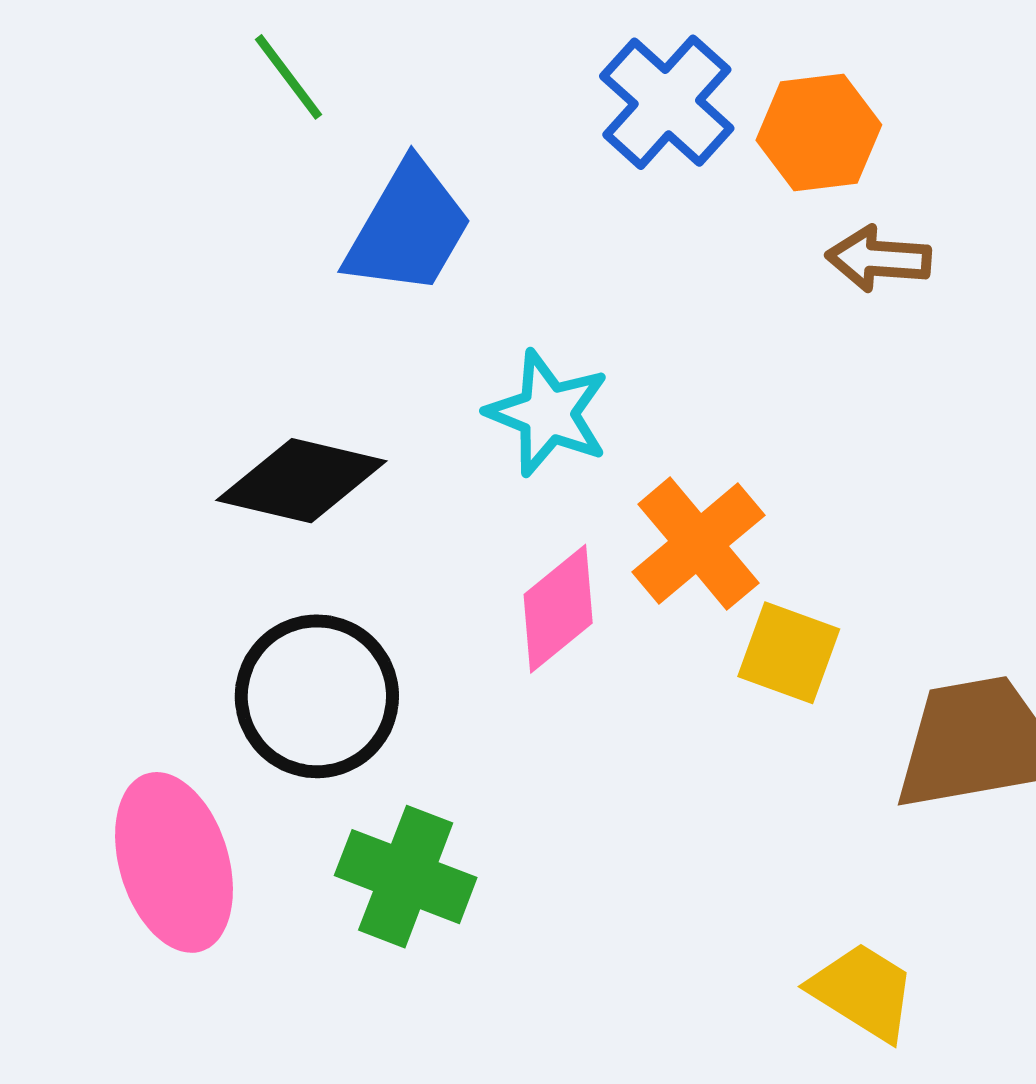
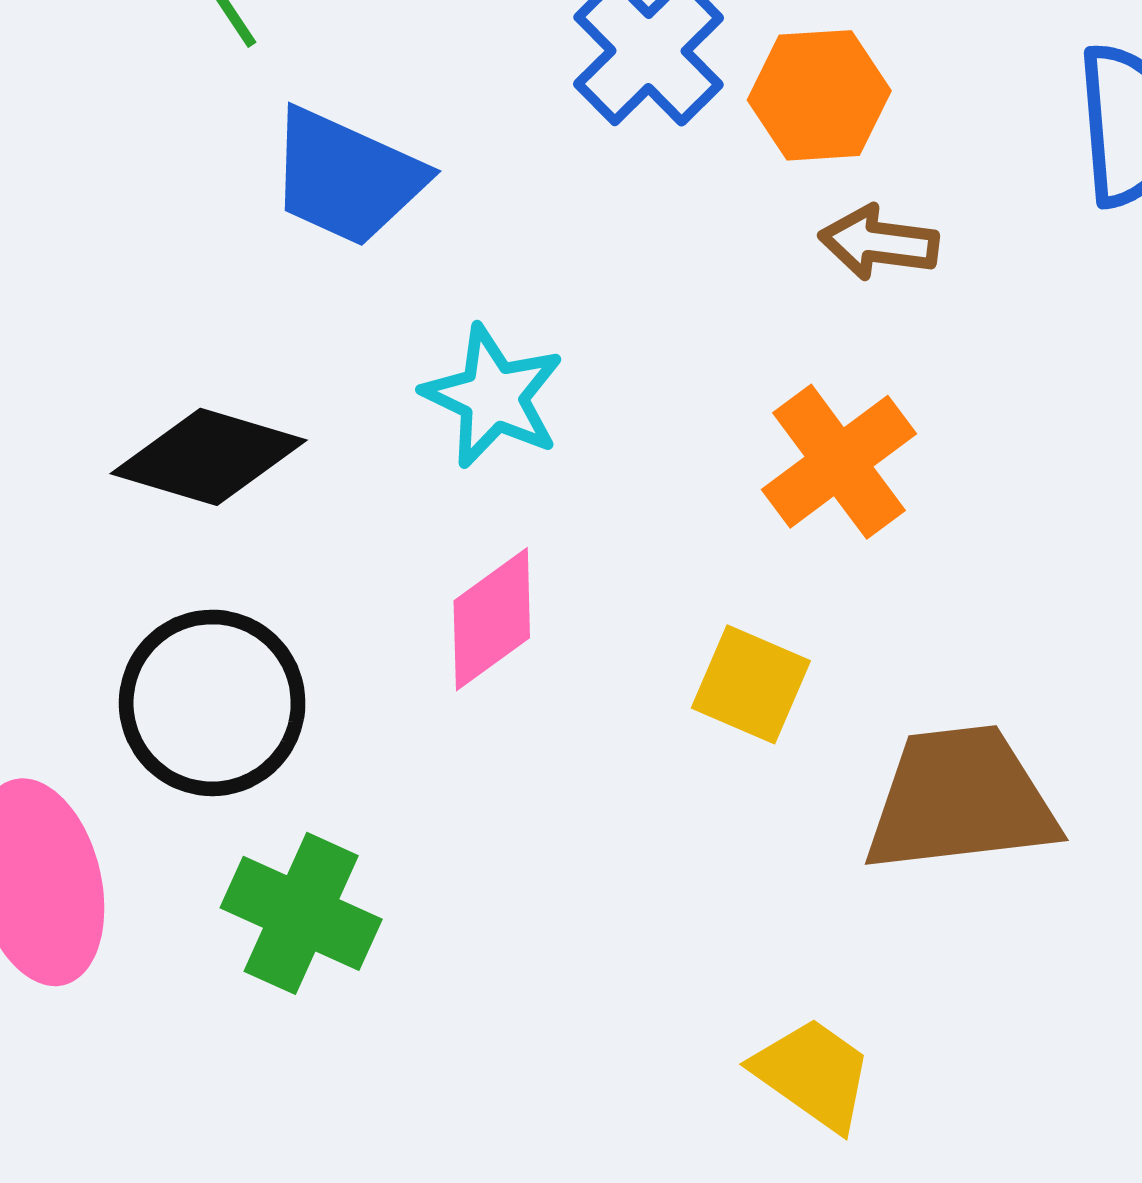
blue trapezoid: (408, 228) -> (347, 177), turned 81
orange cross: (698, 544) -> (839, 462), moved

